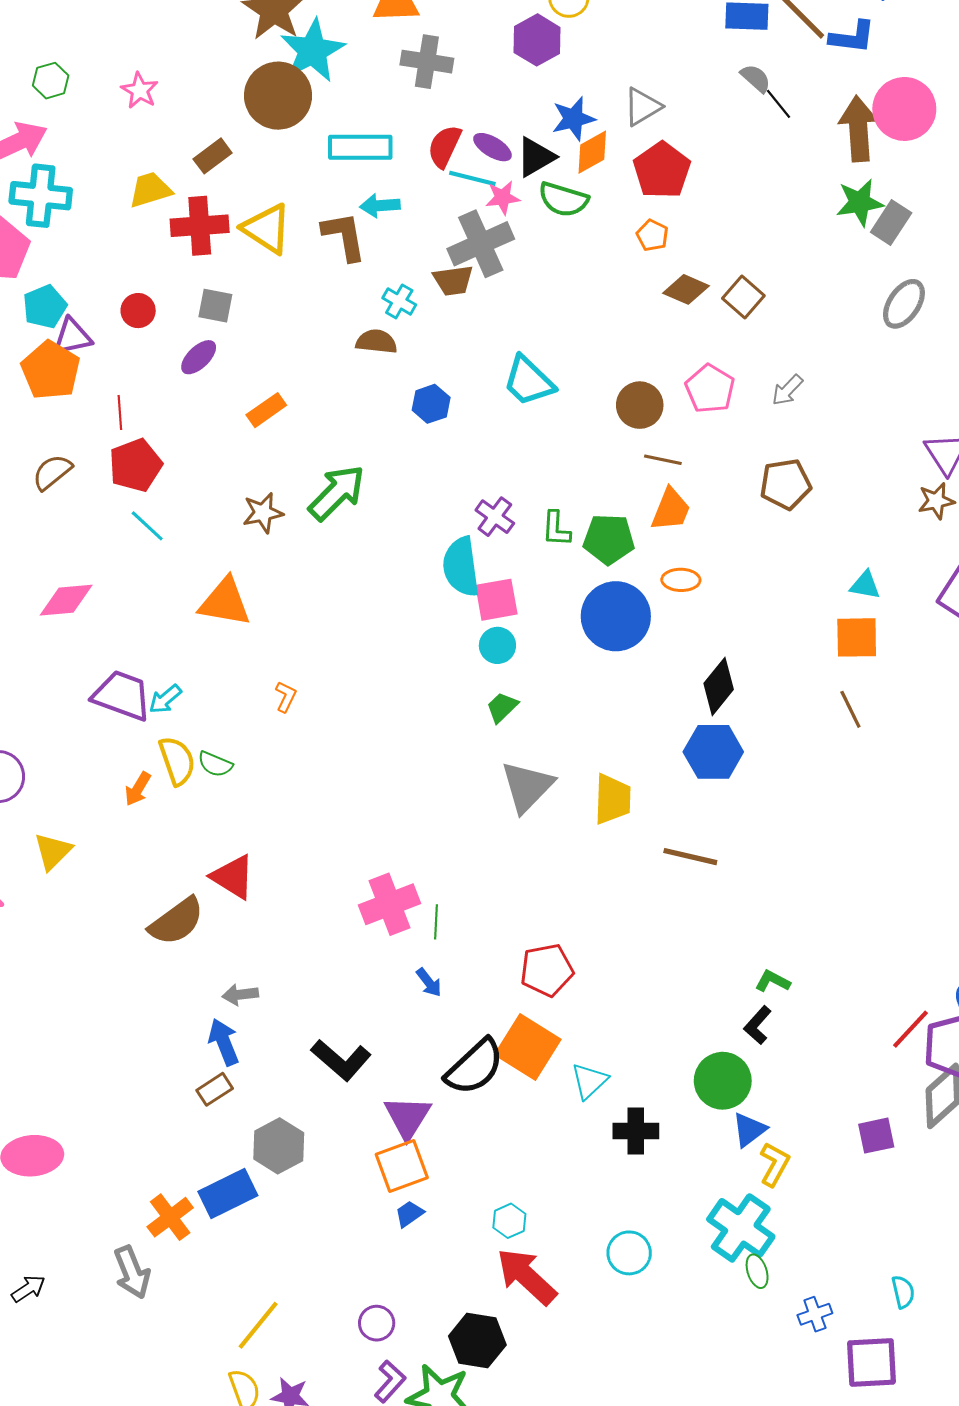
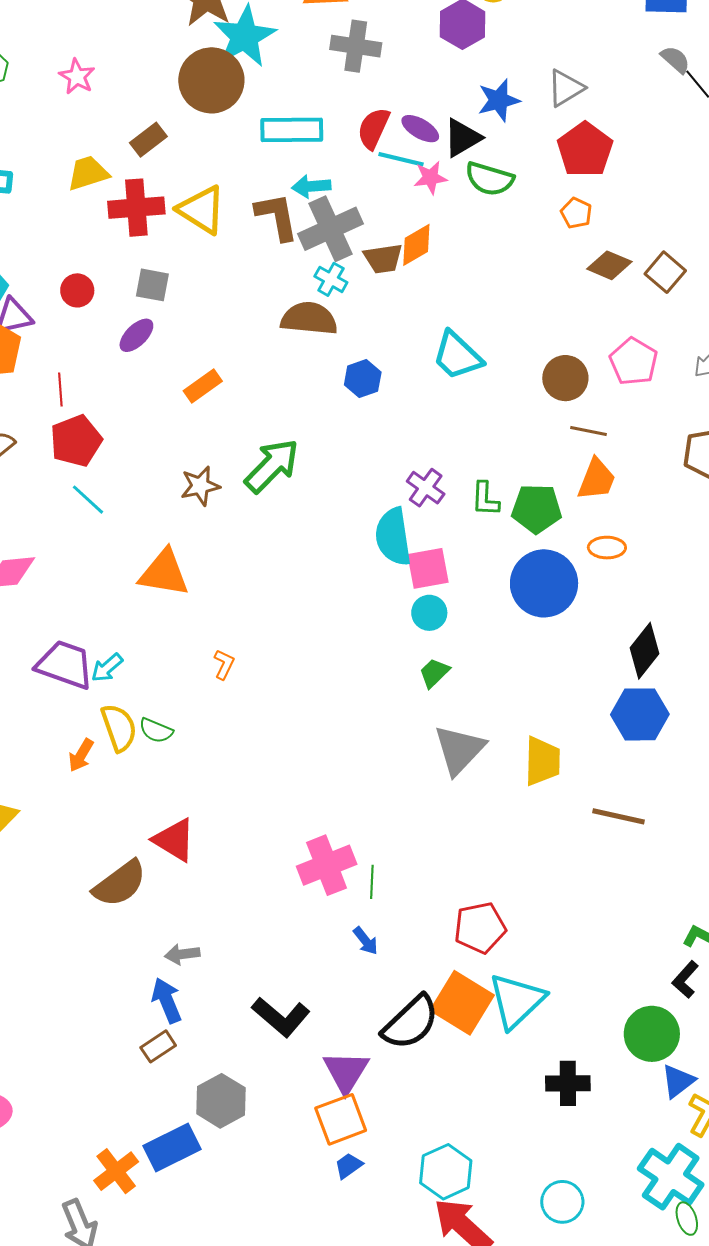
orange diamond: (592, 152) -> (416, 245), moved
gray cross: (481, 244) -> (331, 229), moved
brown semicircle: (376, 342) -> (309, 319), size x1.4
cyan triangle: (589, 1081) -> (516, 1001), moved, size x1.6
cyan hexagon: (509, 1221) -> (446, 1172), size x1.6

